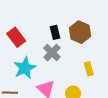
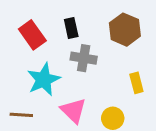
black rectangle: (55, 32) -> (71, 28), moved
gray cross: (52, 53) -> (84, 58), turned -36

